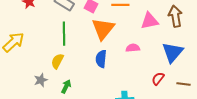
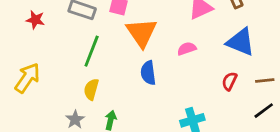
green line: (64, 34) -> (92, 51), turned 35
blue triangle: (173, 52) -> (241, 42), turned -35

